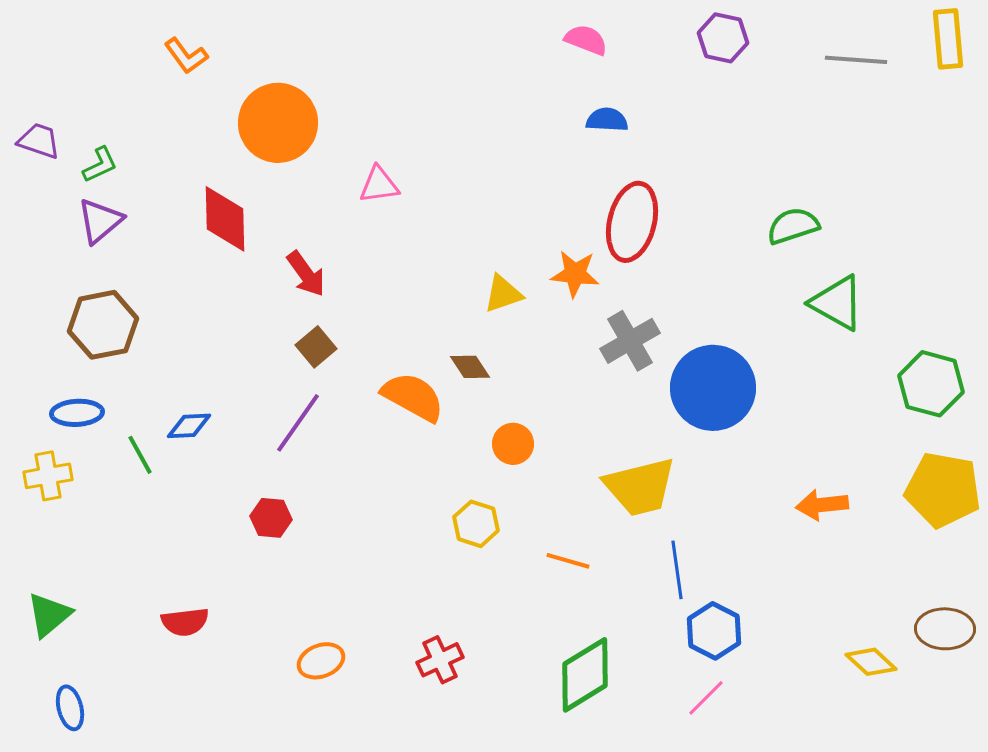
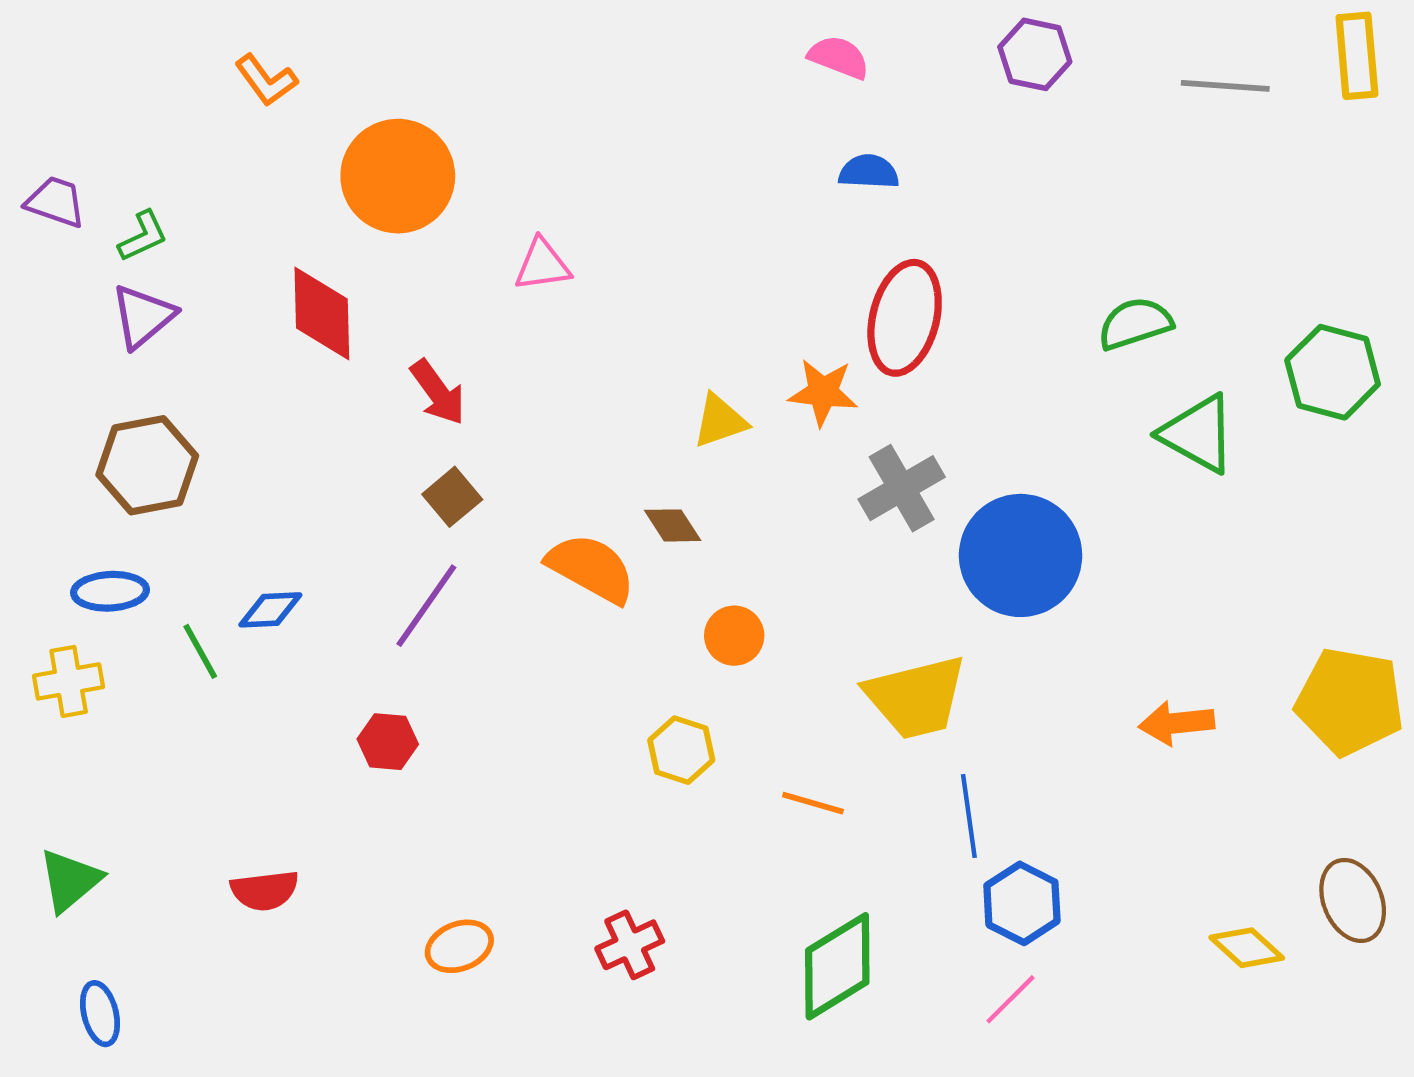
green hexagon: (931, 384) -> (1333, 372), moved
brown ellipse: (945, 629) -> (1353, 900), turned 66

